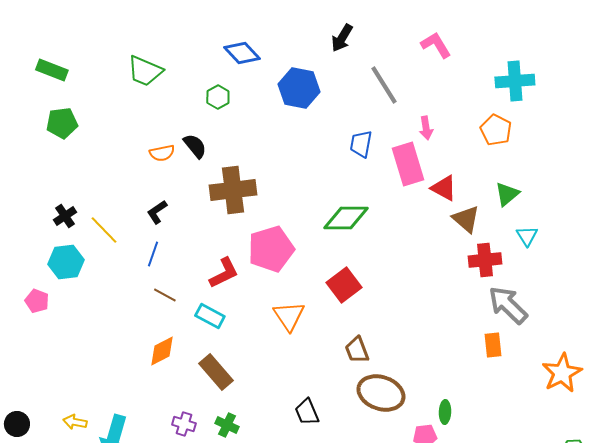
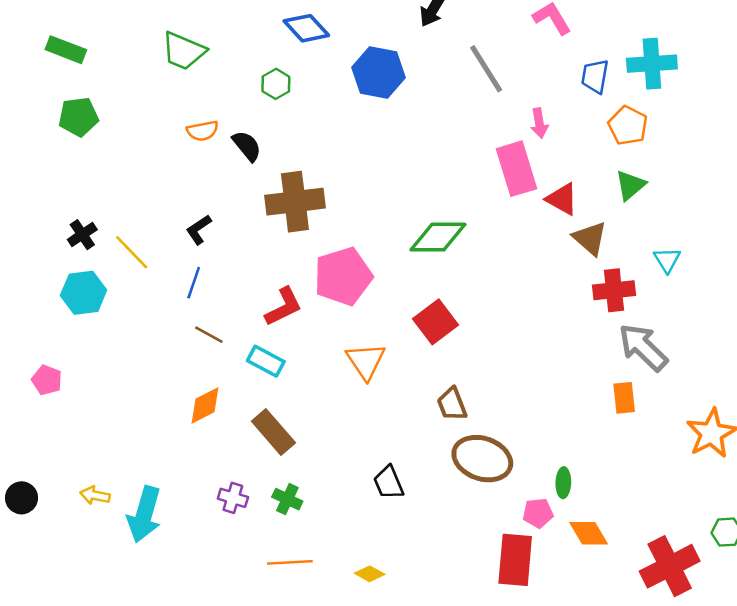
blue trapezoid: (361, 144) -> (595, 76), moved
orange semicircle: (162, 153) -> (203, 131), moved
green triangle: (507, 194) -> (630, 185), moved
pink pentagon: (37, 301) -> (47, 380), moved

